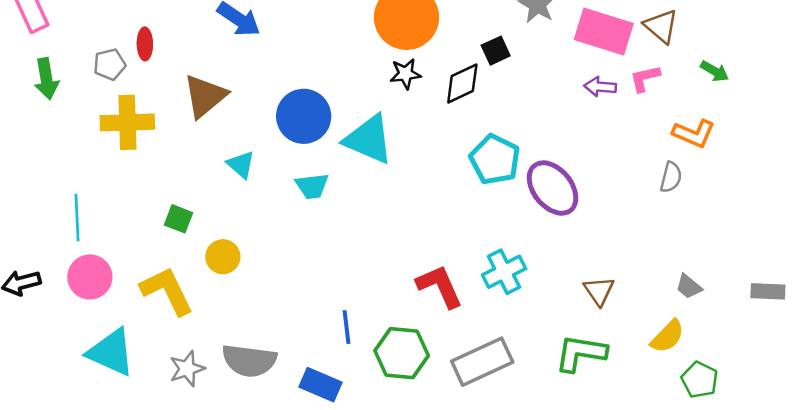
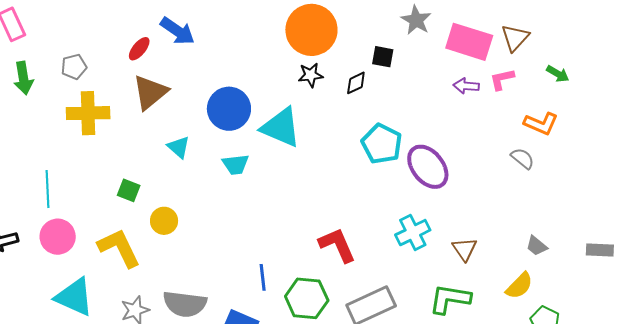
brown triangle: (661, 26) -> (515, 38), turned 32
red ellipse: (145, 44) -> (139, 49), moved, turned 40
black square: (496, 51) -> (383, 57), turned 35
black diamond: (462, 83) -> (356, 83), size x0.7
gray semicircle: (671, 177) -> (523, 158), turned -65
cyan cross: (504, 272) -> (413, 233), moved

